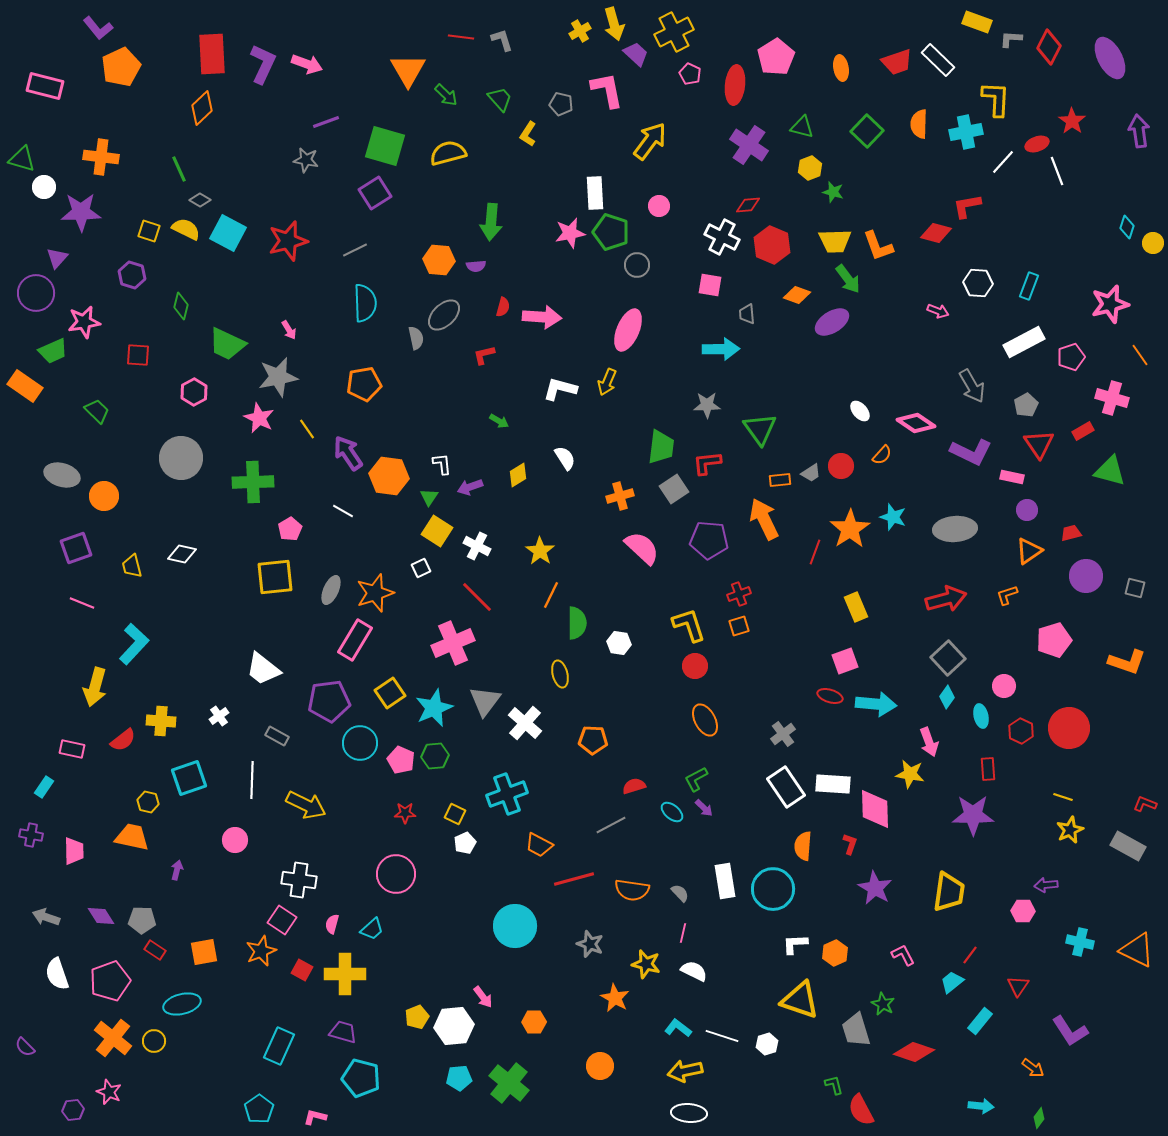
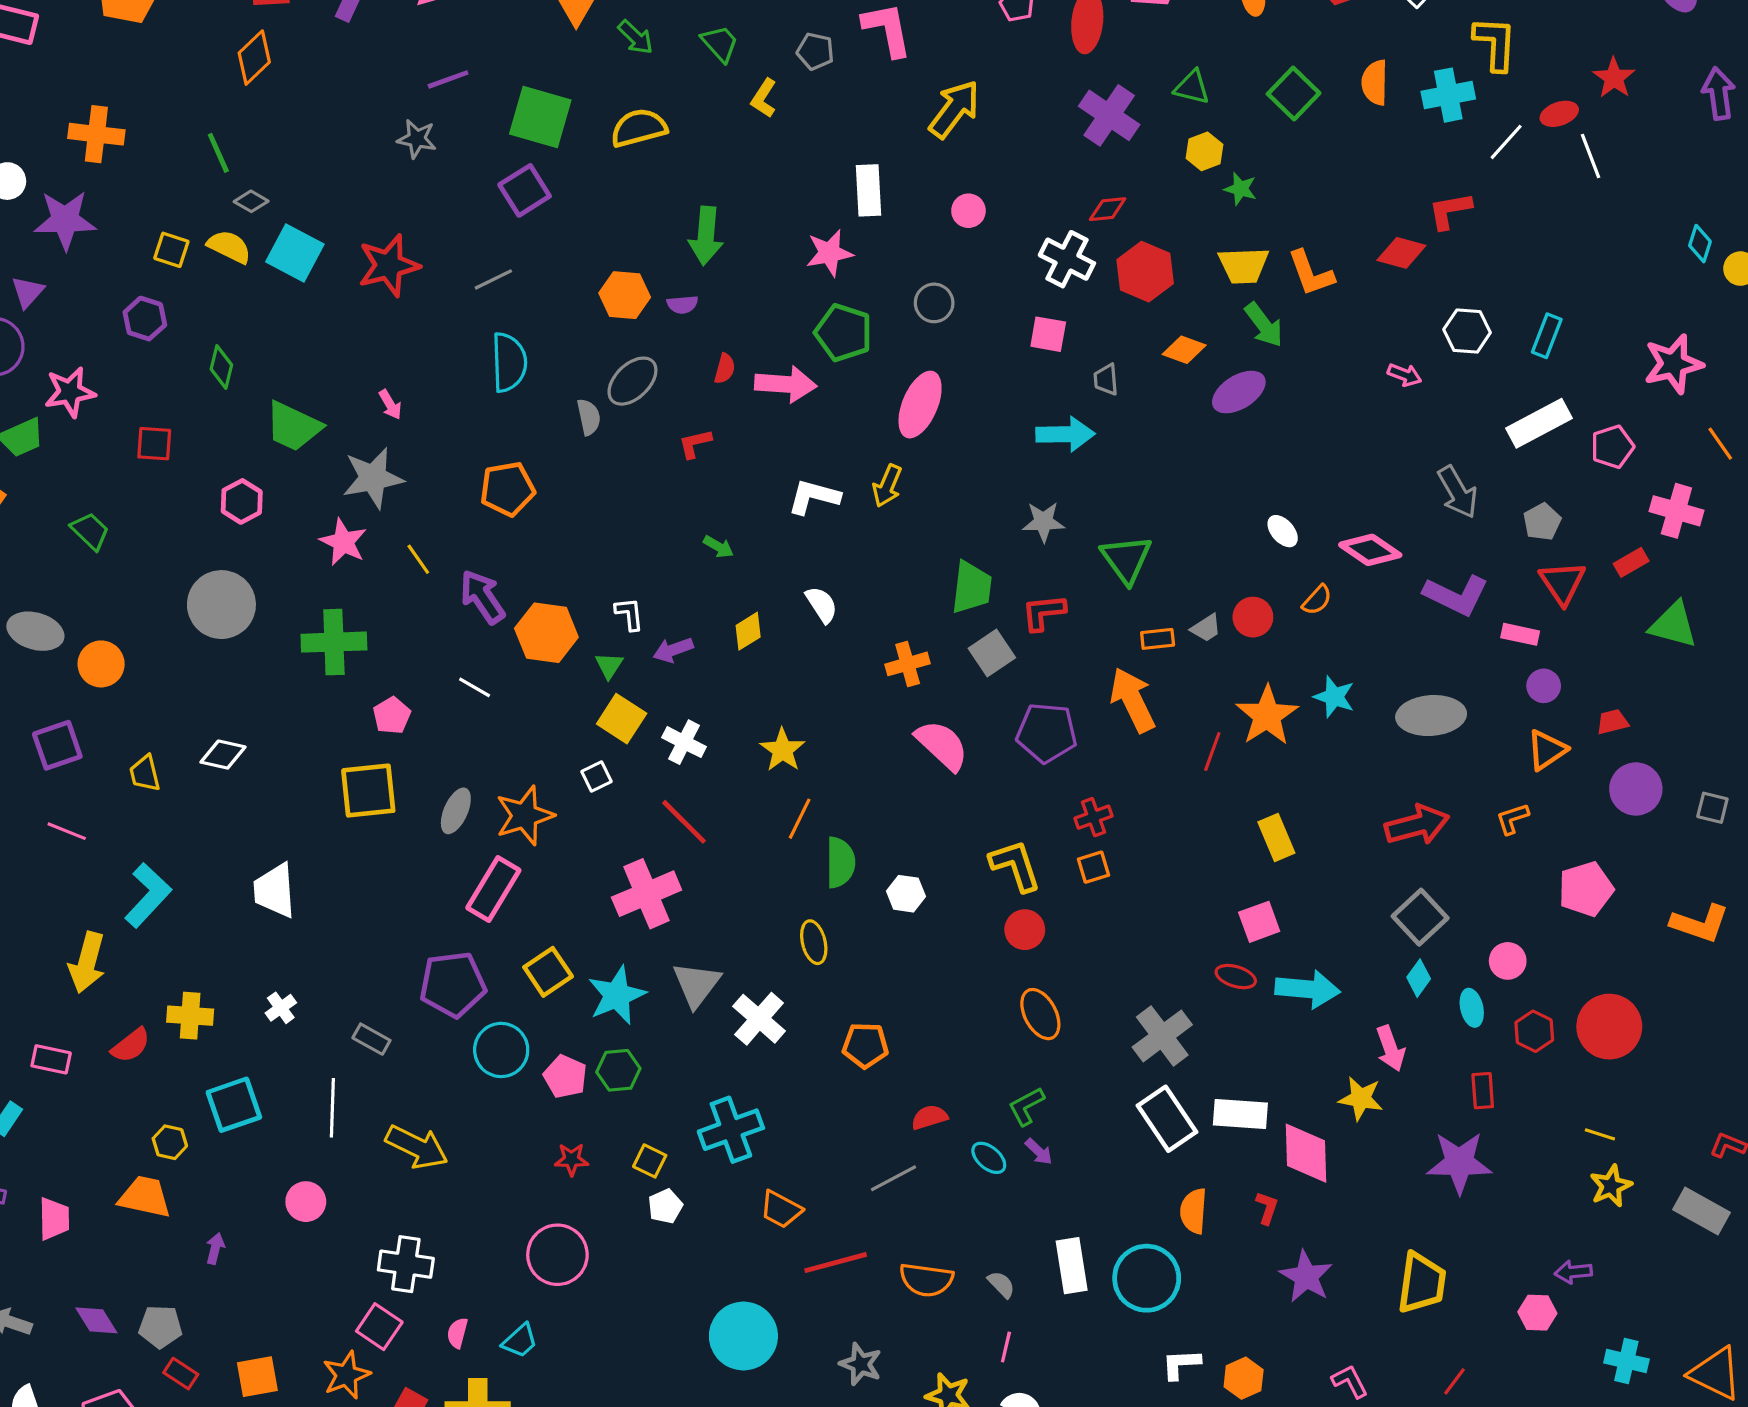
green pentagon: (611, 232) -> (843, 333), moved
white trapezoid: (263, 669) -> (275, 891), moved, turned 48
gray cross: (783, 734) -> (1162, 1036), size x1.5

